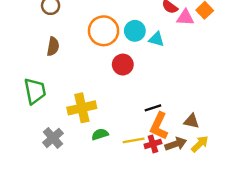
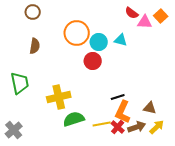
cyan circle: (135, 31) -> (99, 42), moved
green semicircle: (100, 134) -> (74, 119), size x1.5
gray cross: (53, 138) -> (14, 130), moved
red cross: (153, 144) -> (118, 127), turned -32

